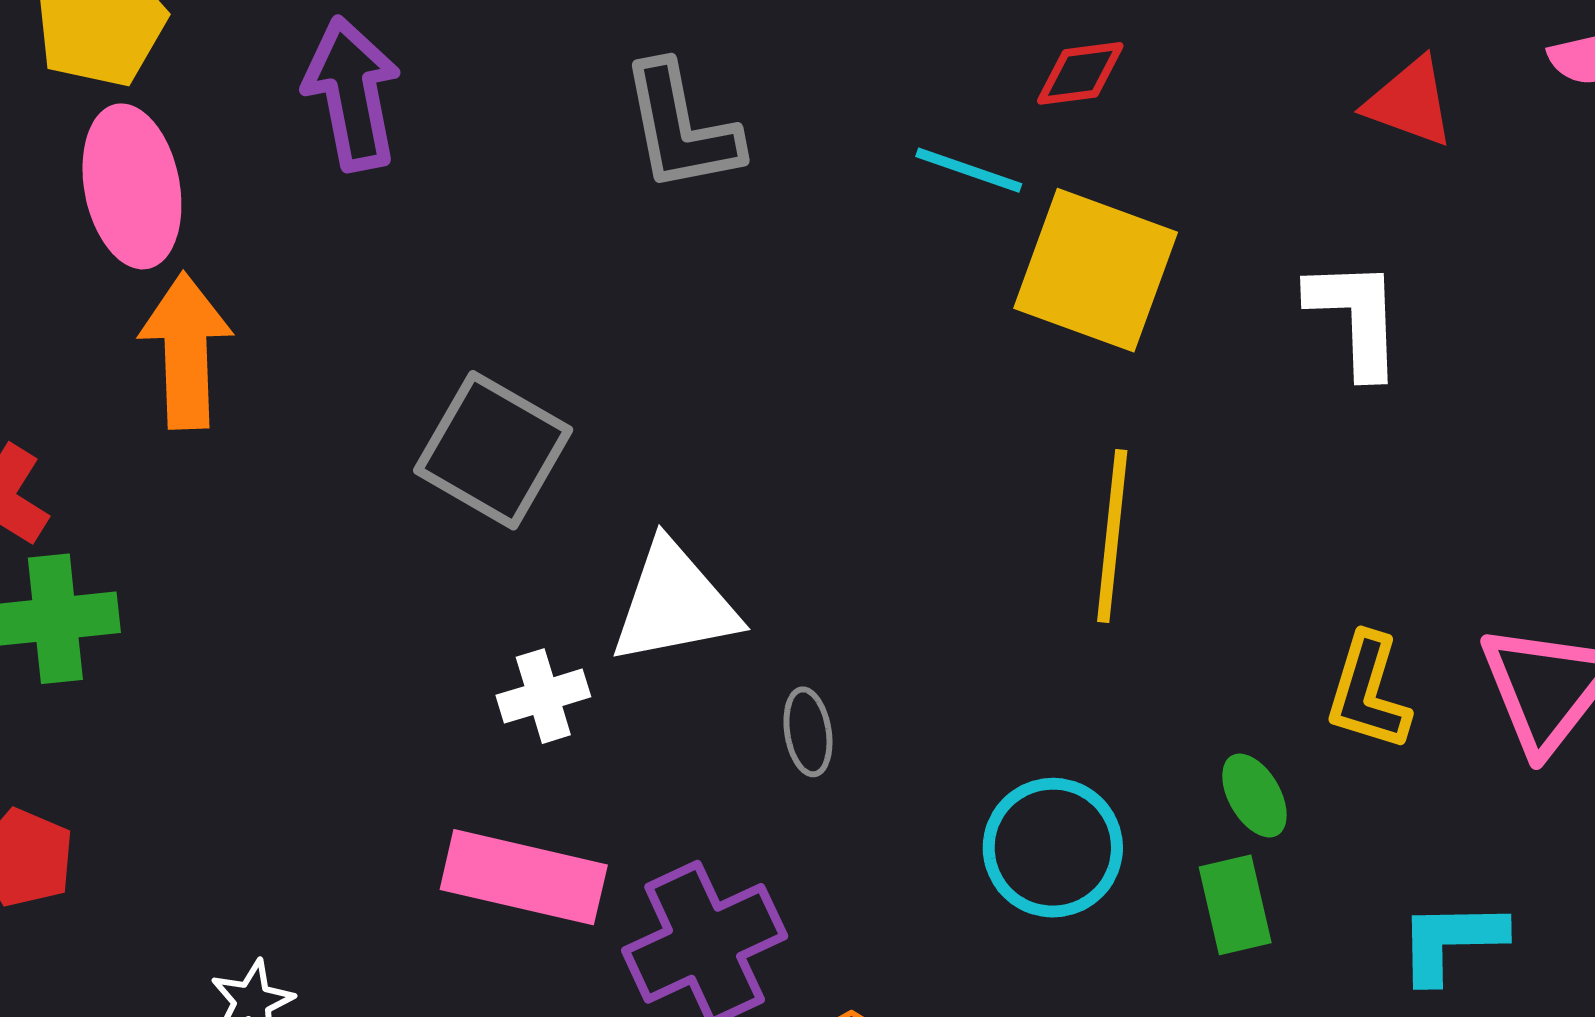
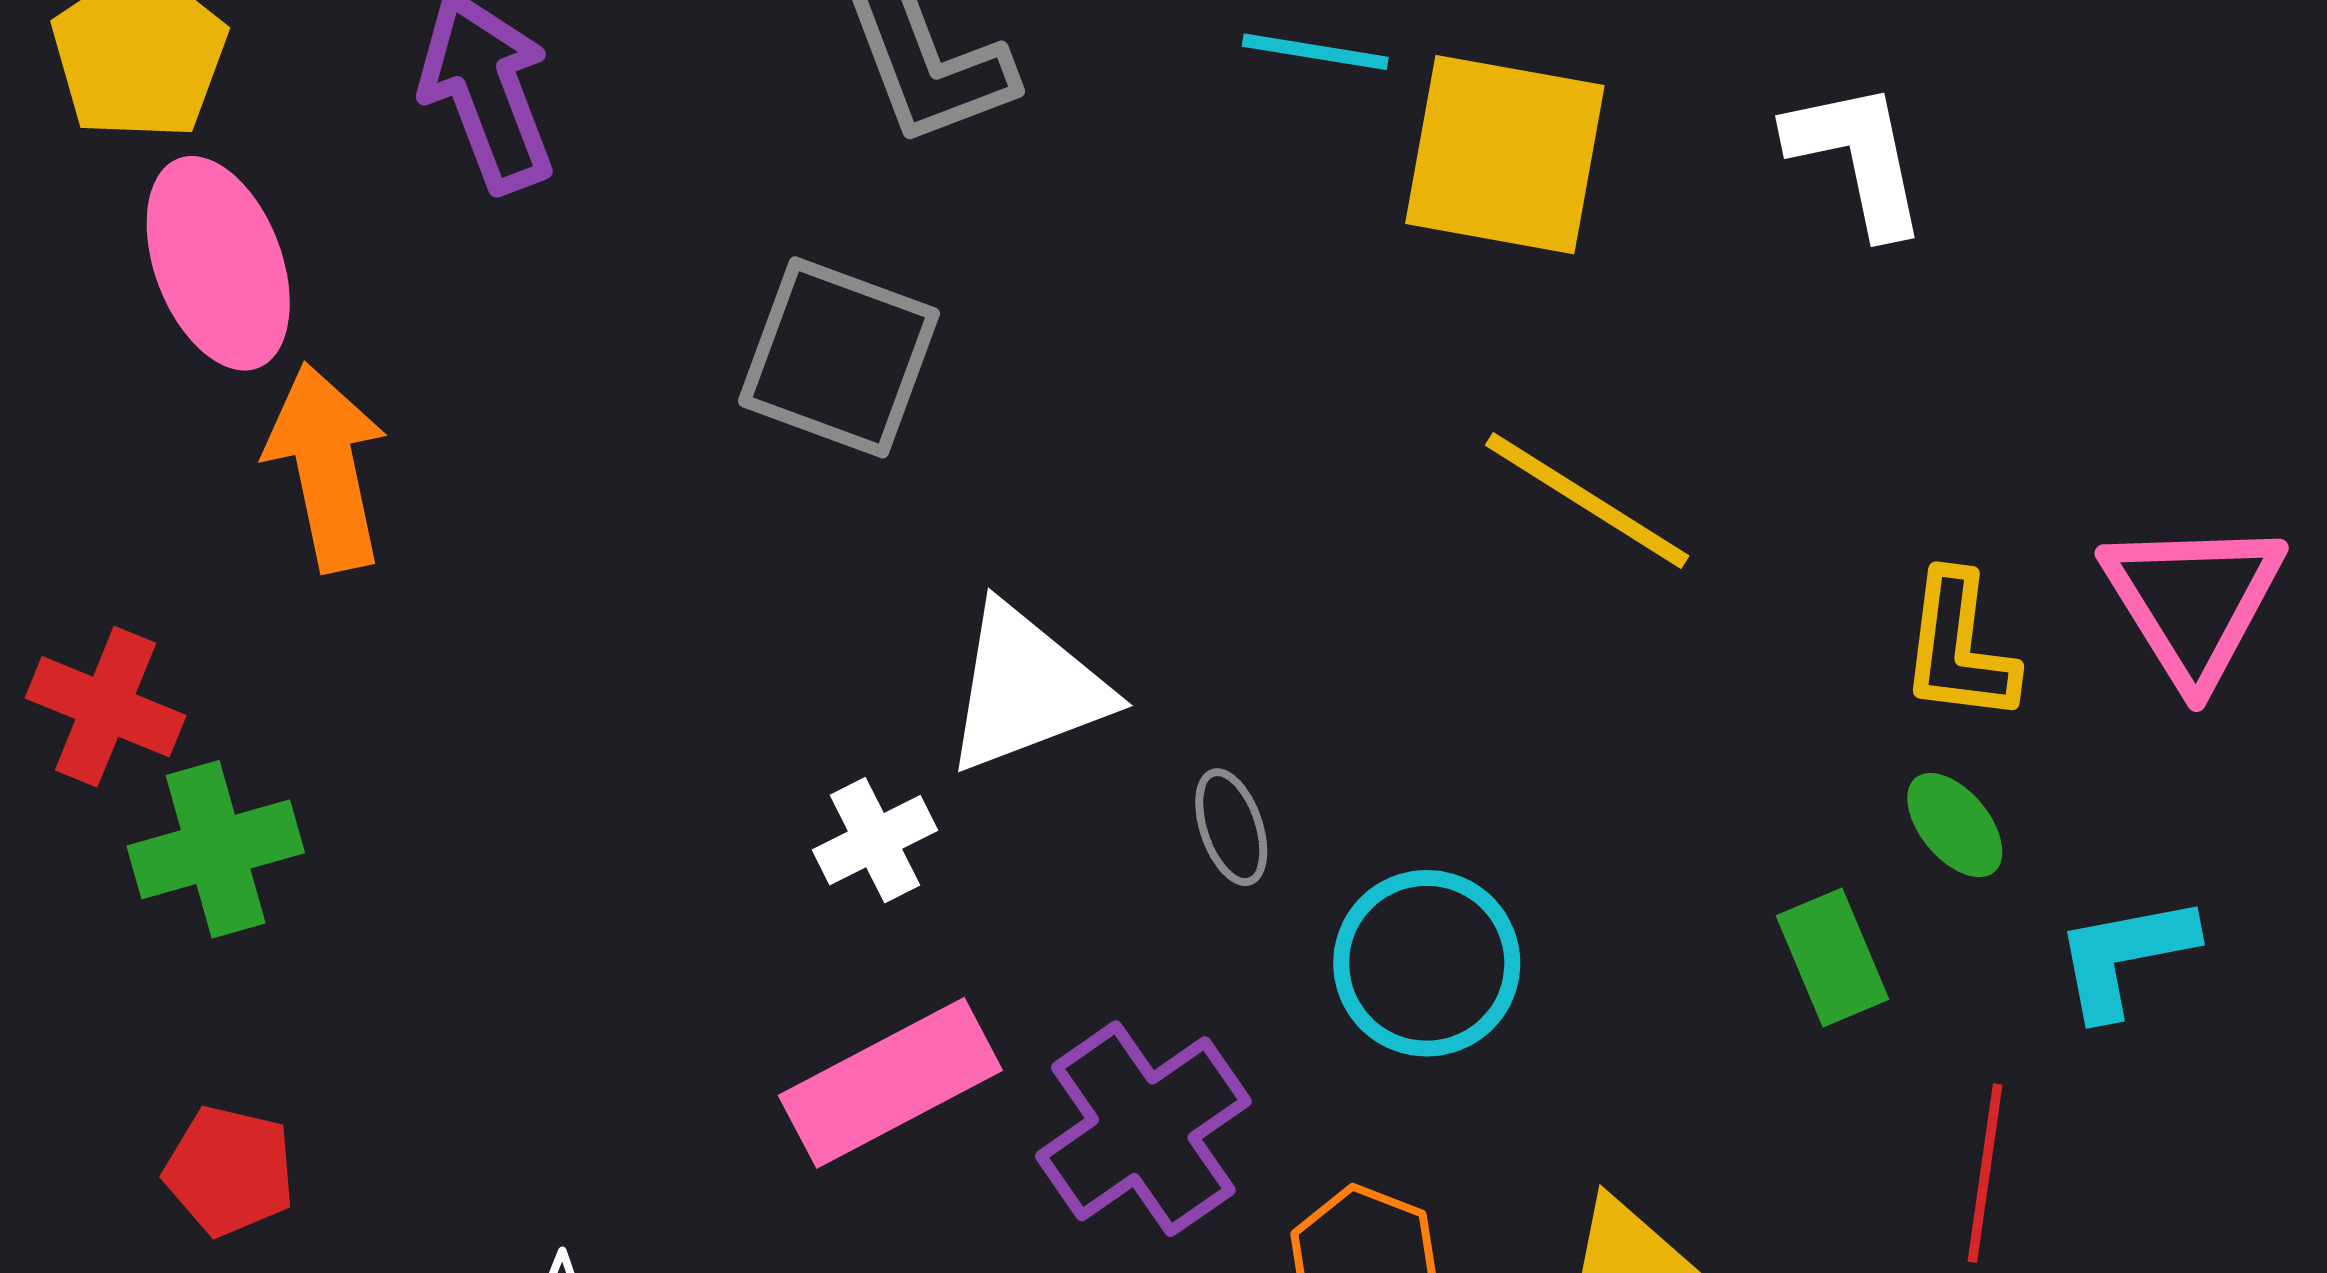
gray square: (493, 450) -> (839, 357), moved
yellow line: (1112, 536) -> (1587, 500), turned -54
green ellipse: (1254, 796) -> (1955, 825), moved
cyan circle: (1053, 848) -> (1427, 963), moved
pink rectangle: (524, 877) -> (890, 1083), turned -31

